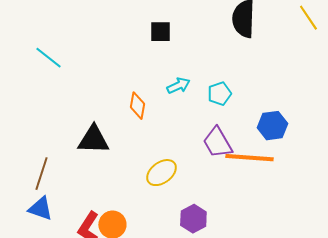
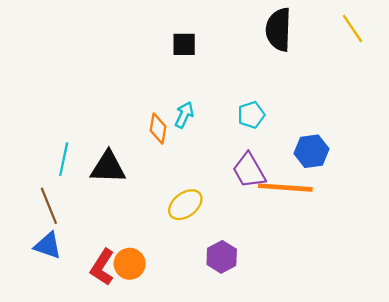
cyan line: (48, 58) -> (64, 159), moved, turned 64
cyan arrow: (178, 86) -> (184, 115), moved, turned -40
brown line: (41, 174) -> (49, 206), turned -40

